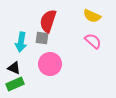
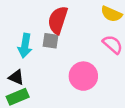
pink circle: (50, 64) -> (83, 76), moved

